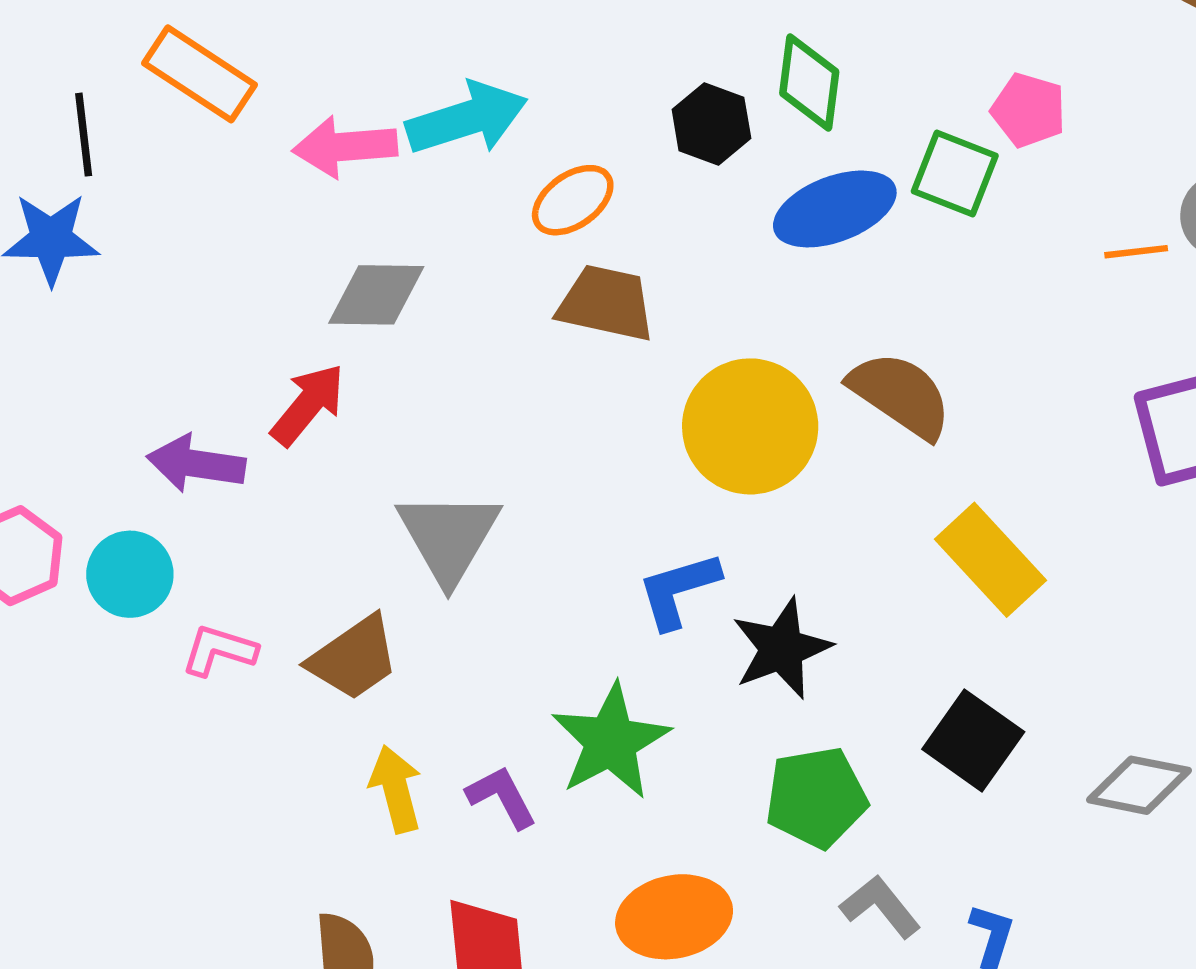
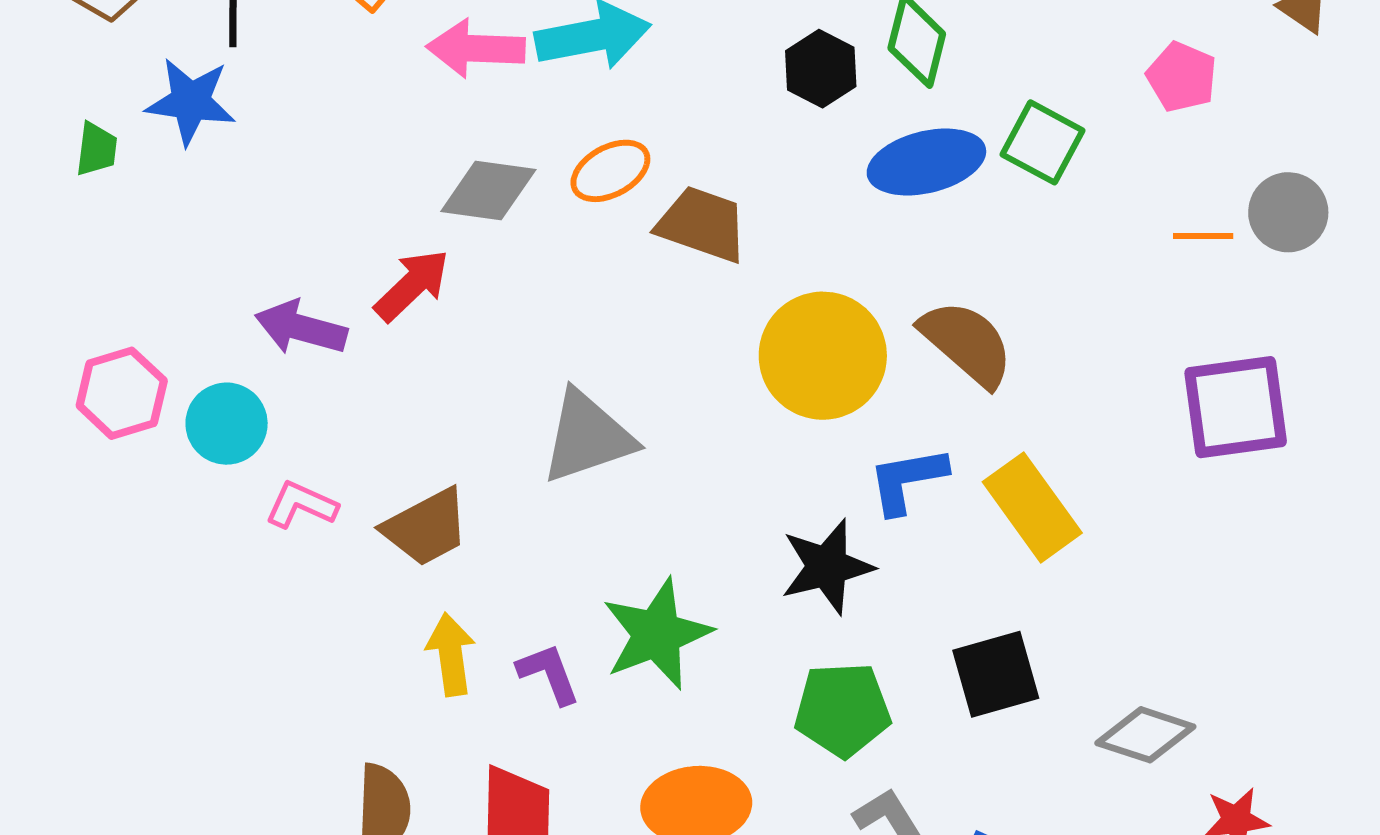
pink pentagon: (1029, 110) -> (1182, 77), moved
orange ellipse: (573, 200) -> (610, 171), moved
gray triangle: (449, 537) -> (587, 437), moved, turned 34
blue L-shape: (678, 590) -> (907, 480), moved
black square: (973, 740) -> (996, 674), turned 32

